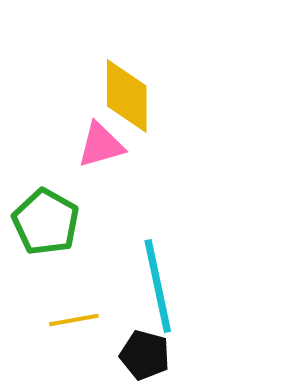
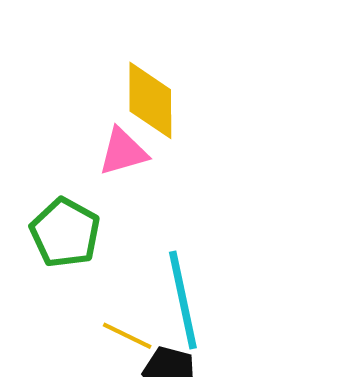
yellow line: (74, 320) -> (127, 336), moved, turned 36

